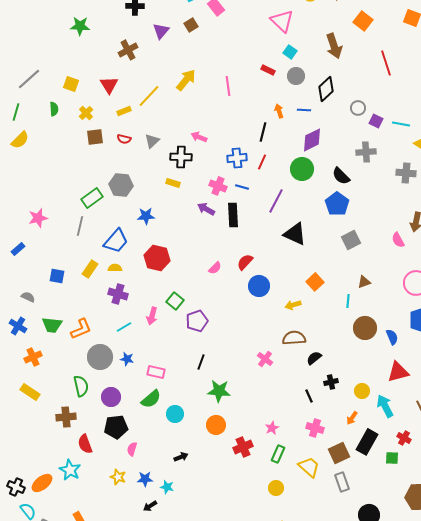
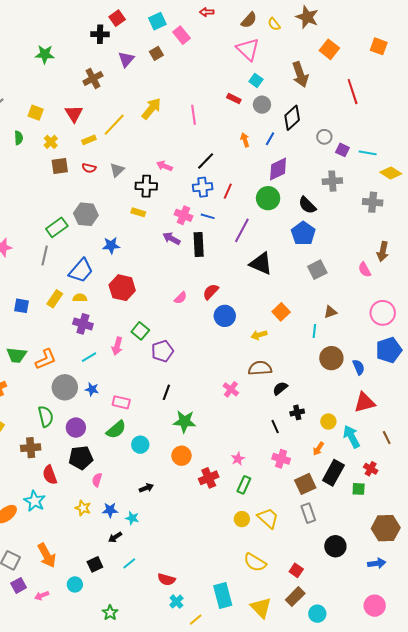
blue line: (304, 110) -> (270, 139), turned -64
black line: (263, 132) -> (206, 161), moved, turned 30
yellow trapezoid: (309, 467) -> (268, 518), moved

